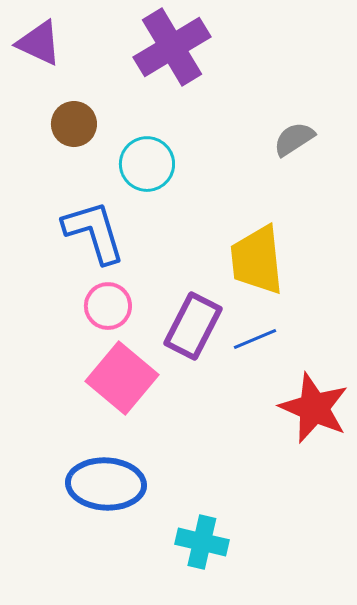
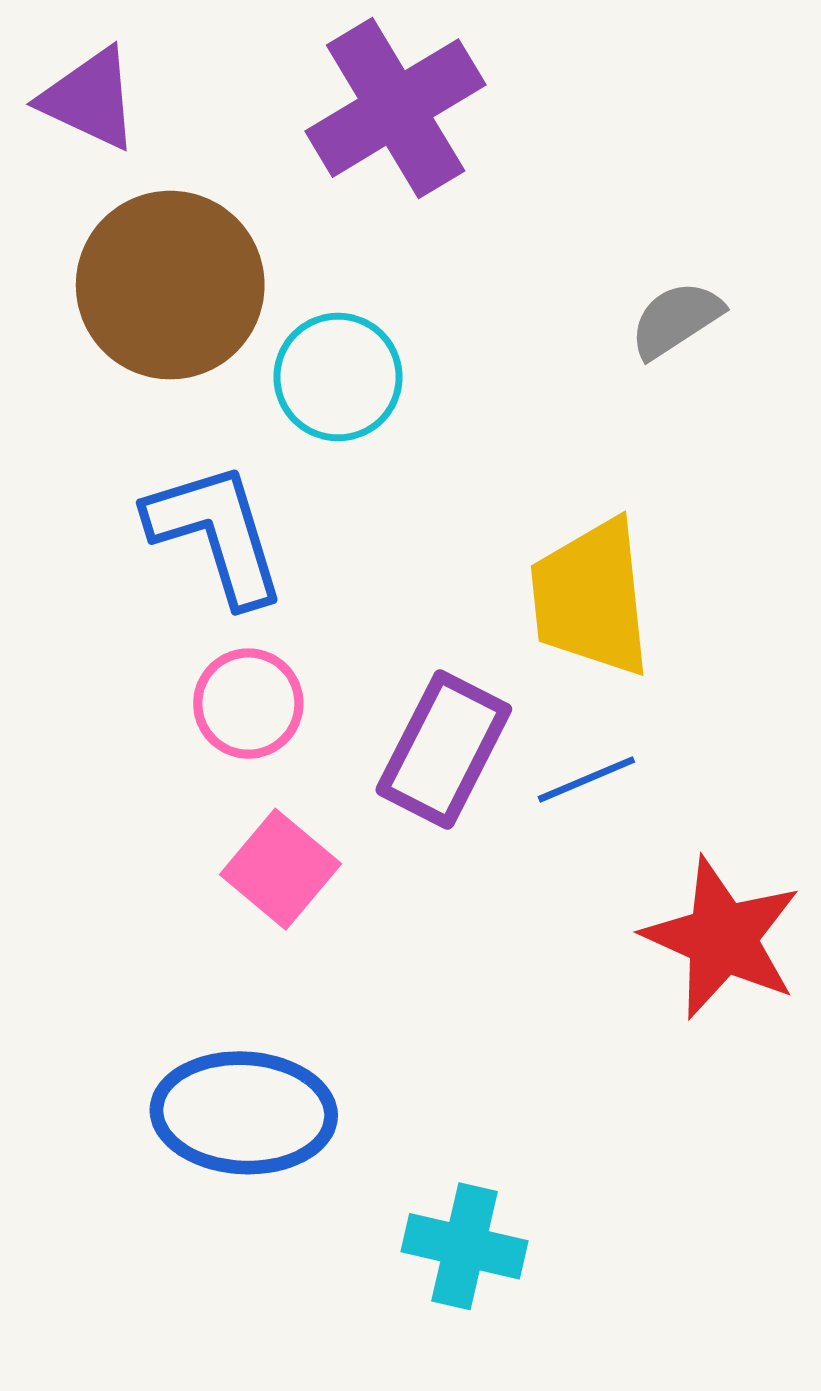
brown circle: (74, 124) -> (170, 285), size x1.8
pink square: (122, 378) -> (281, 869), size x0.7

